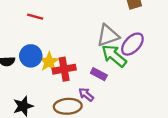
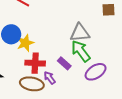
purple ellipse: (132, 44) -> (96, 72), moved
red cross: (64, 69) -> (35, 63), moved

